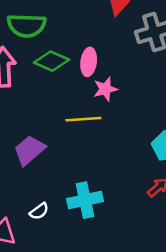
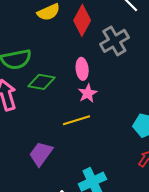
pink ellipse: (89, 62) -> (82, 69), moved

